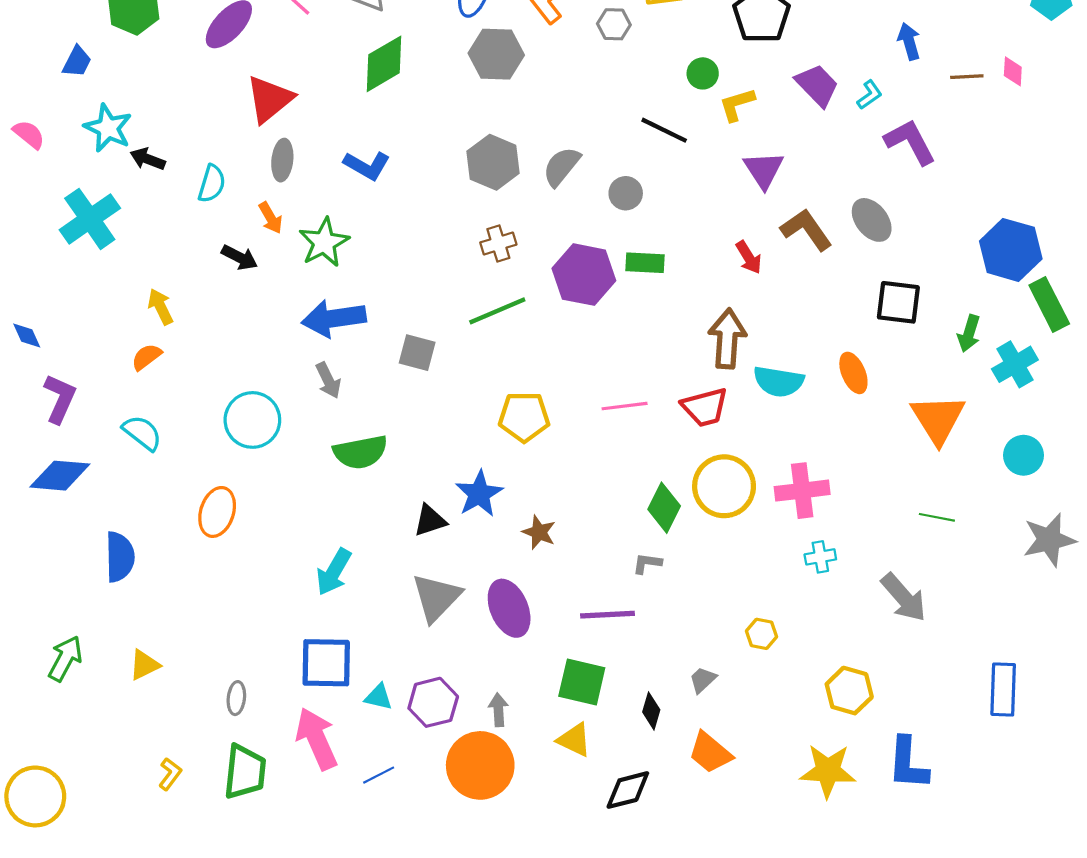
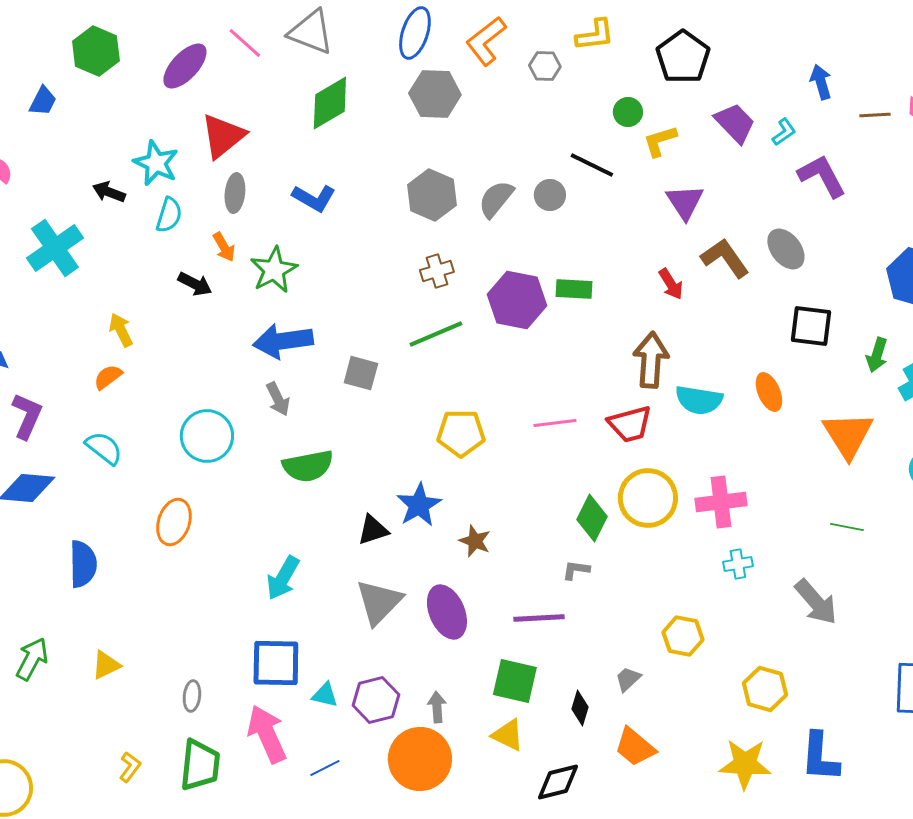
cyan star: (108, 128) -> (156, 163), moved
gray circle: (626, 193) -> (550, 195), moved
yellow hexagon: (761, 634) -> (683, 636), size x1.4

